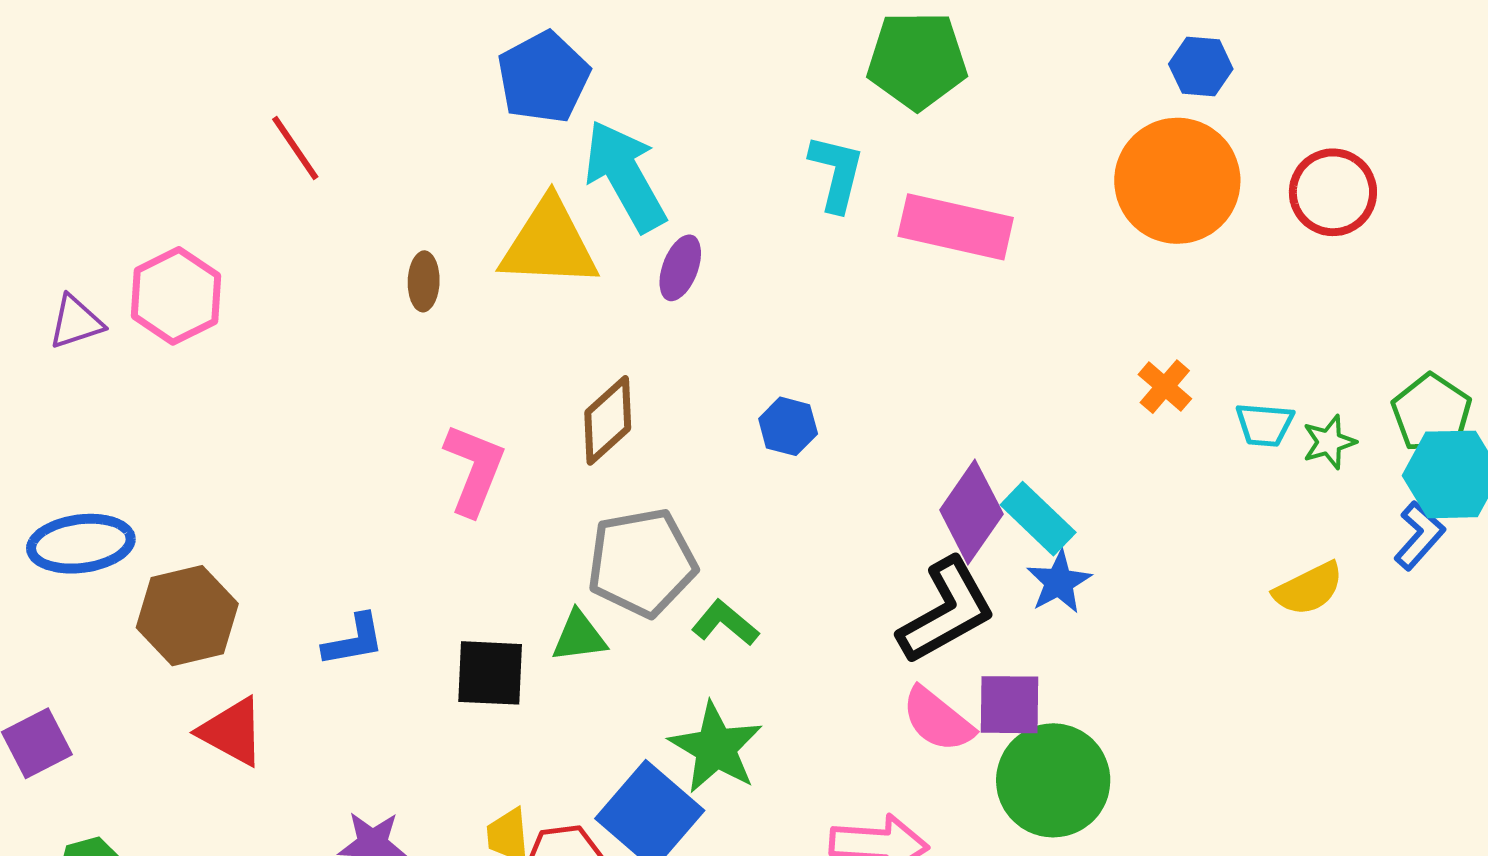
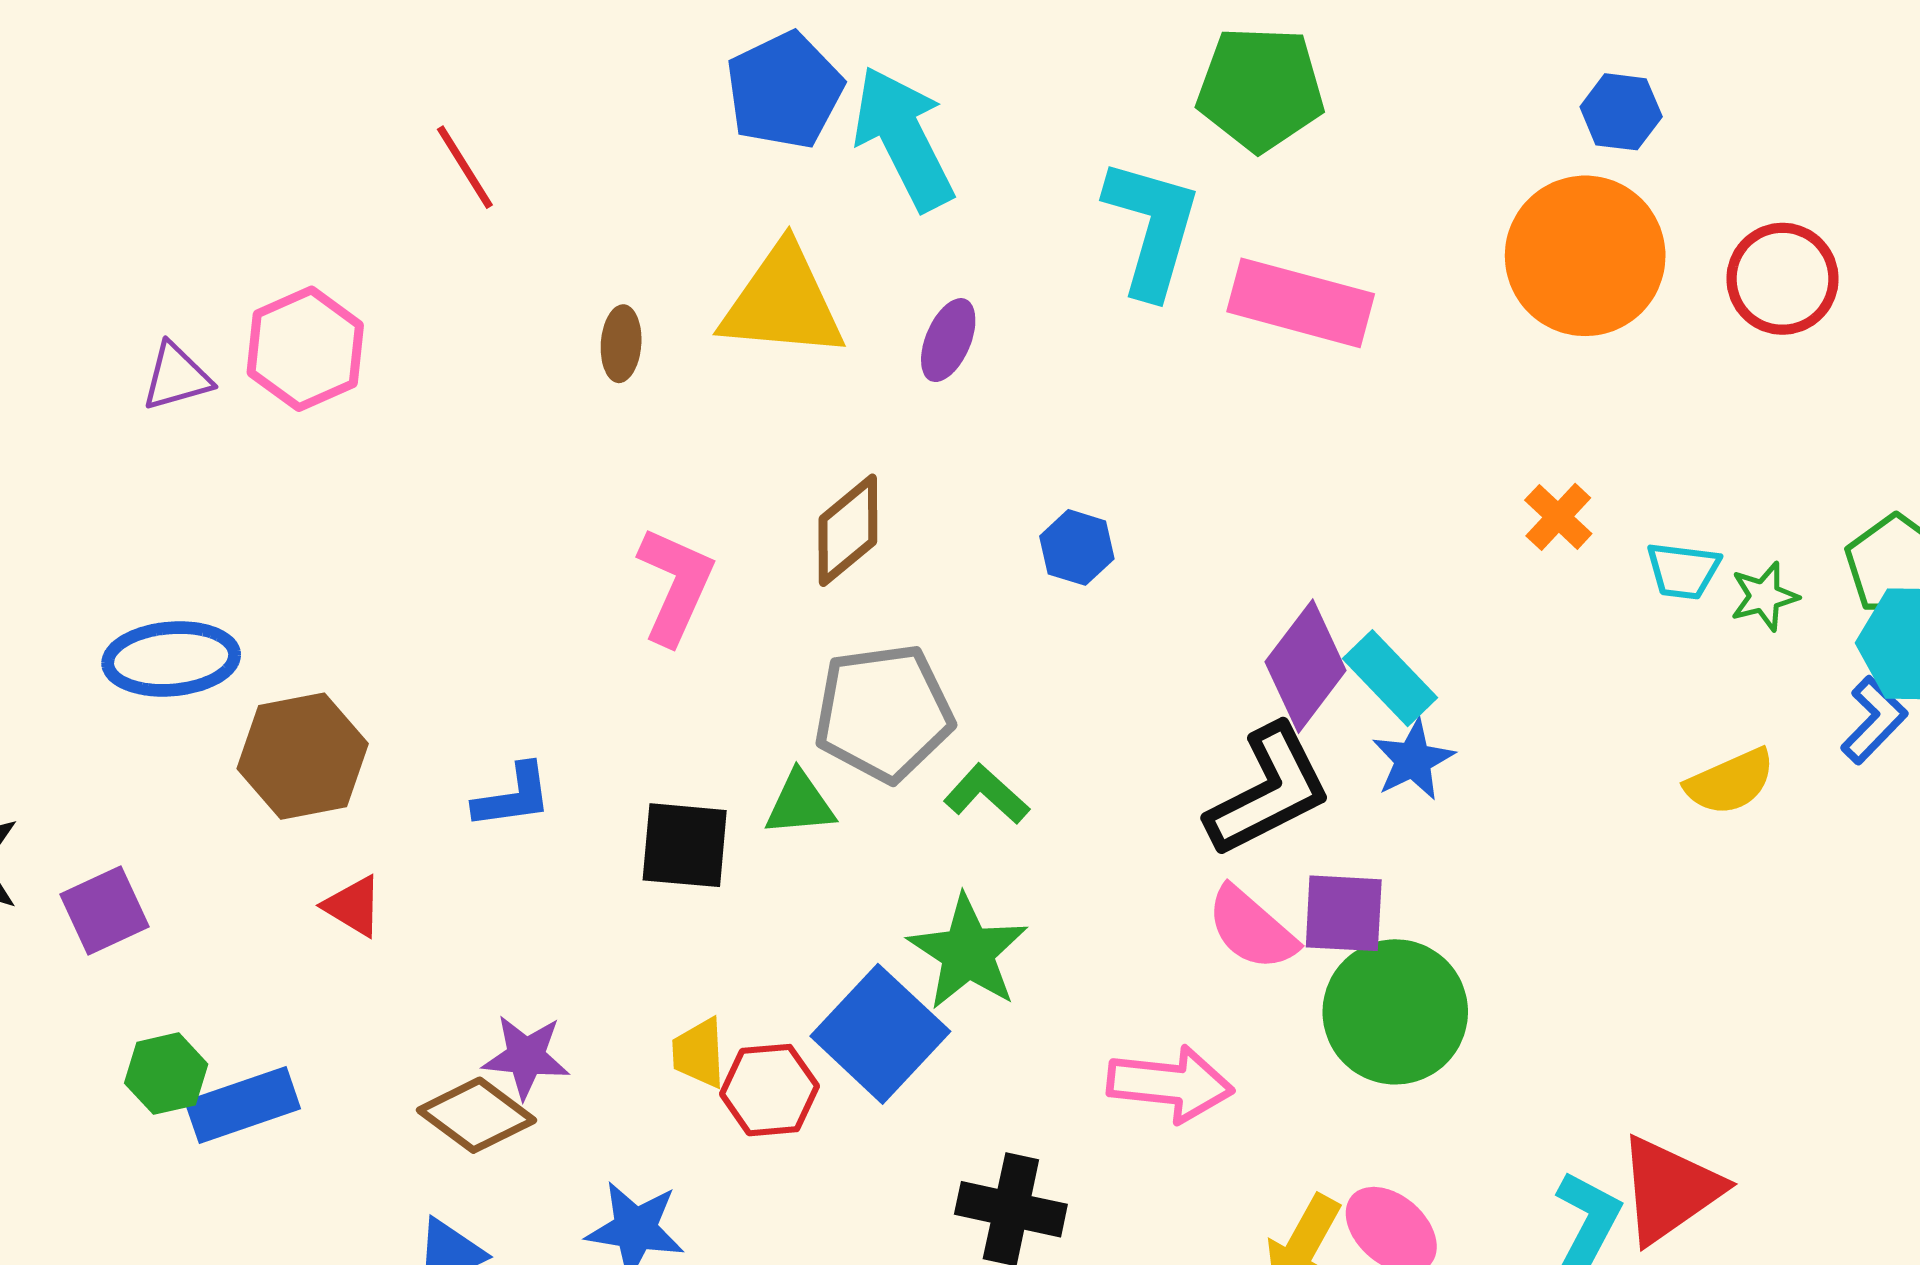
cyan L-shape: (836, 173) -> (1152, 228), size x1.4
cyan arrow: (625, 176) -> (904, 138), moved
red triangle: (232, 732) -> (353, 906), size x0.7

